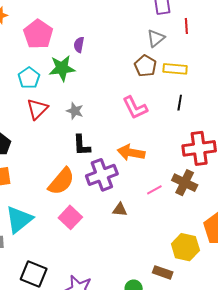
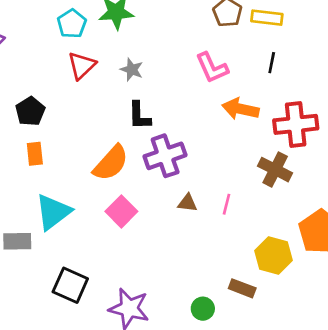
orange arrow: (131, 153) -> (240, 109), moved
pink line: (154, 190) -> (227, 204), moved, turned -49

